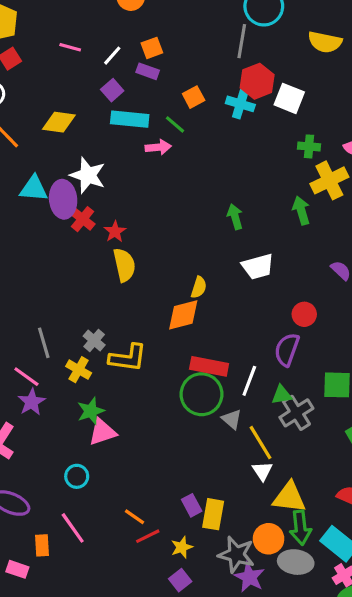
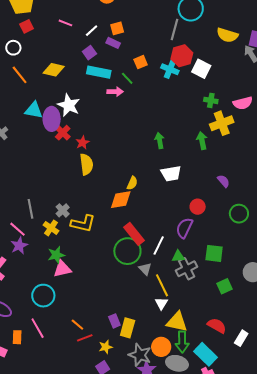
red rectangle: (209, 366) -> (134, 234), turned 35
cyan circle: (77, 476) -> (43, 296), size x1.5

